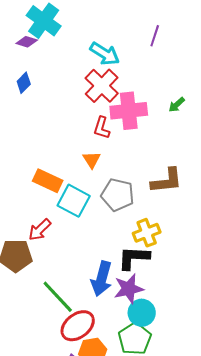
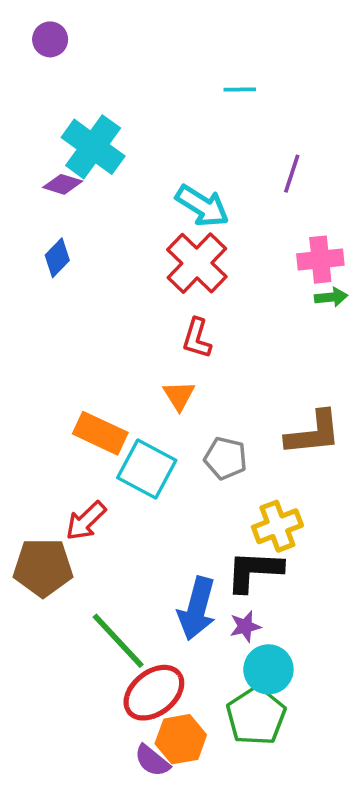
green arrow: (177, 105) -> (331, 297), turned -144
pink cross: (129, 111) -> (320, 260), moved, size x0.7
gray pentagon: (118, 195) -> (226, 458), size x0.7
purple star: (129, 289) -> (245, 626), size x0.6

